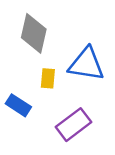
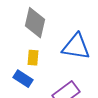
yellow rectangle: (48, 78) -> (33, 58), moved

